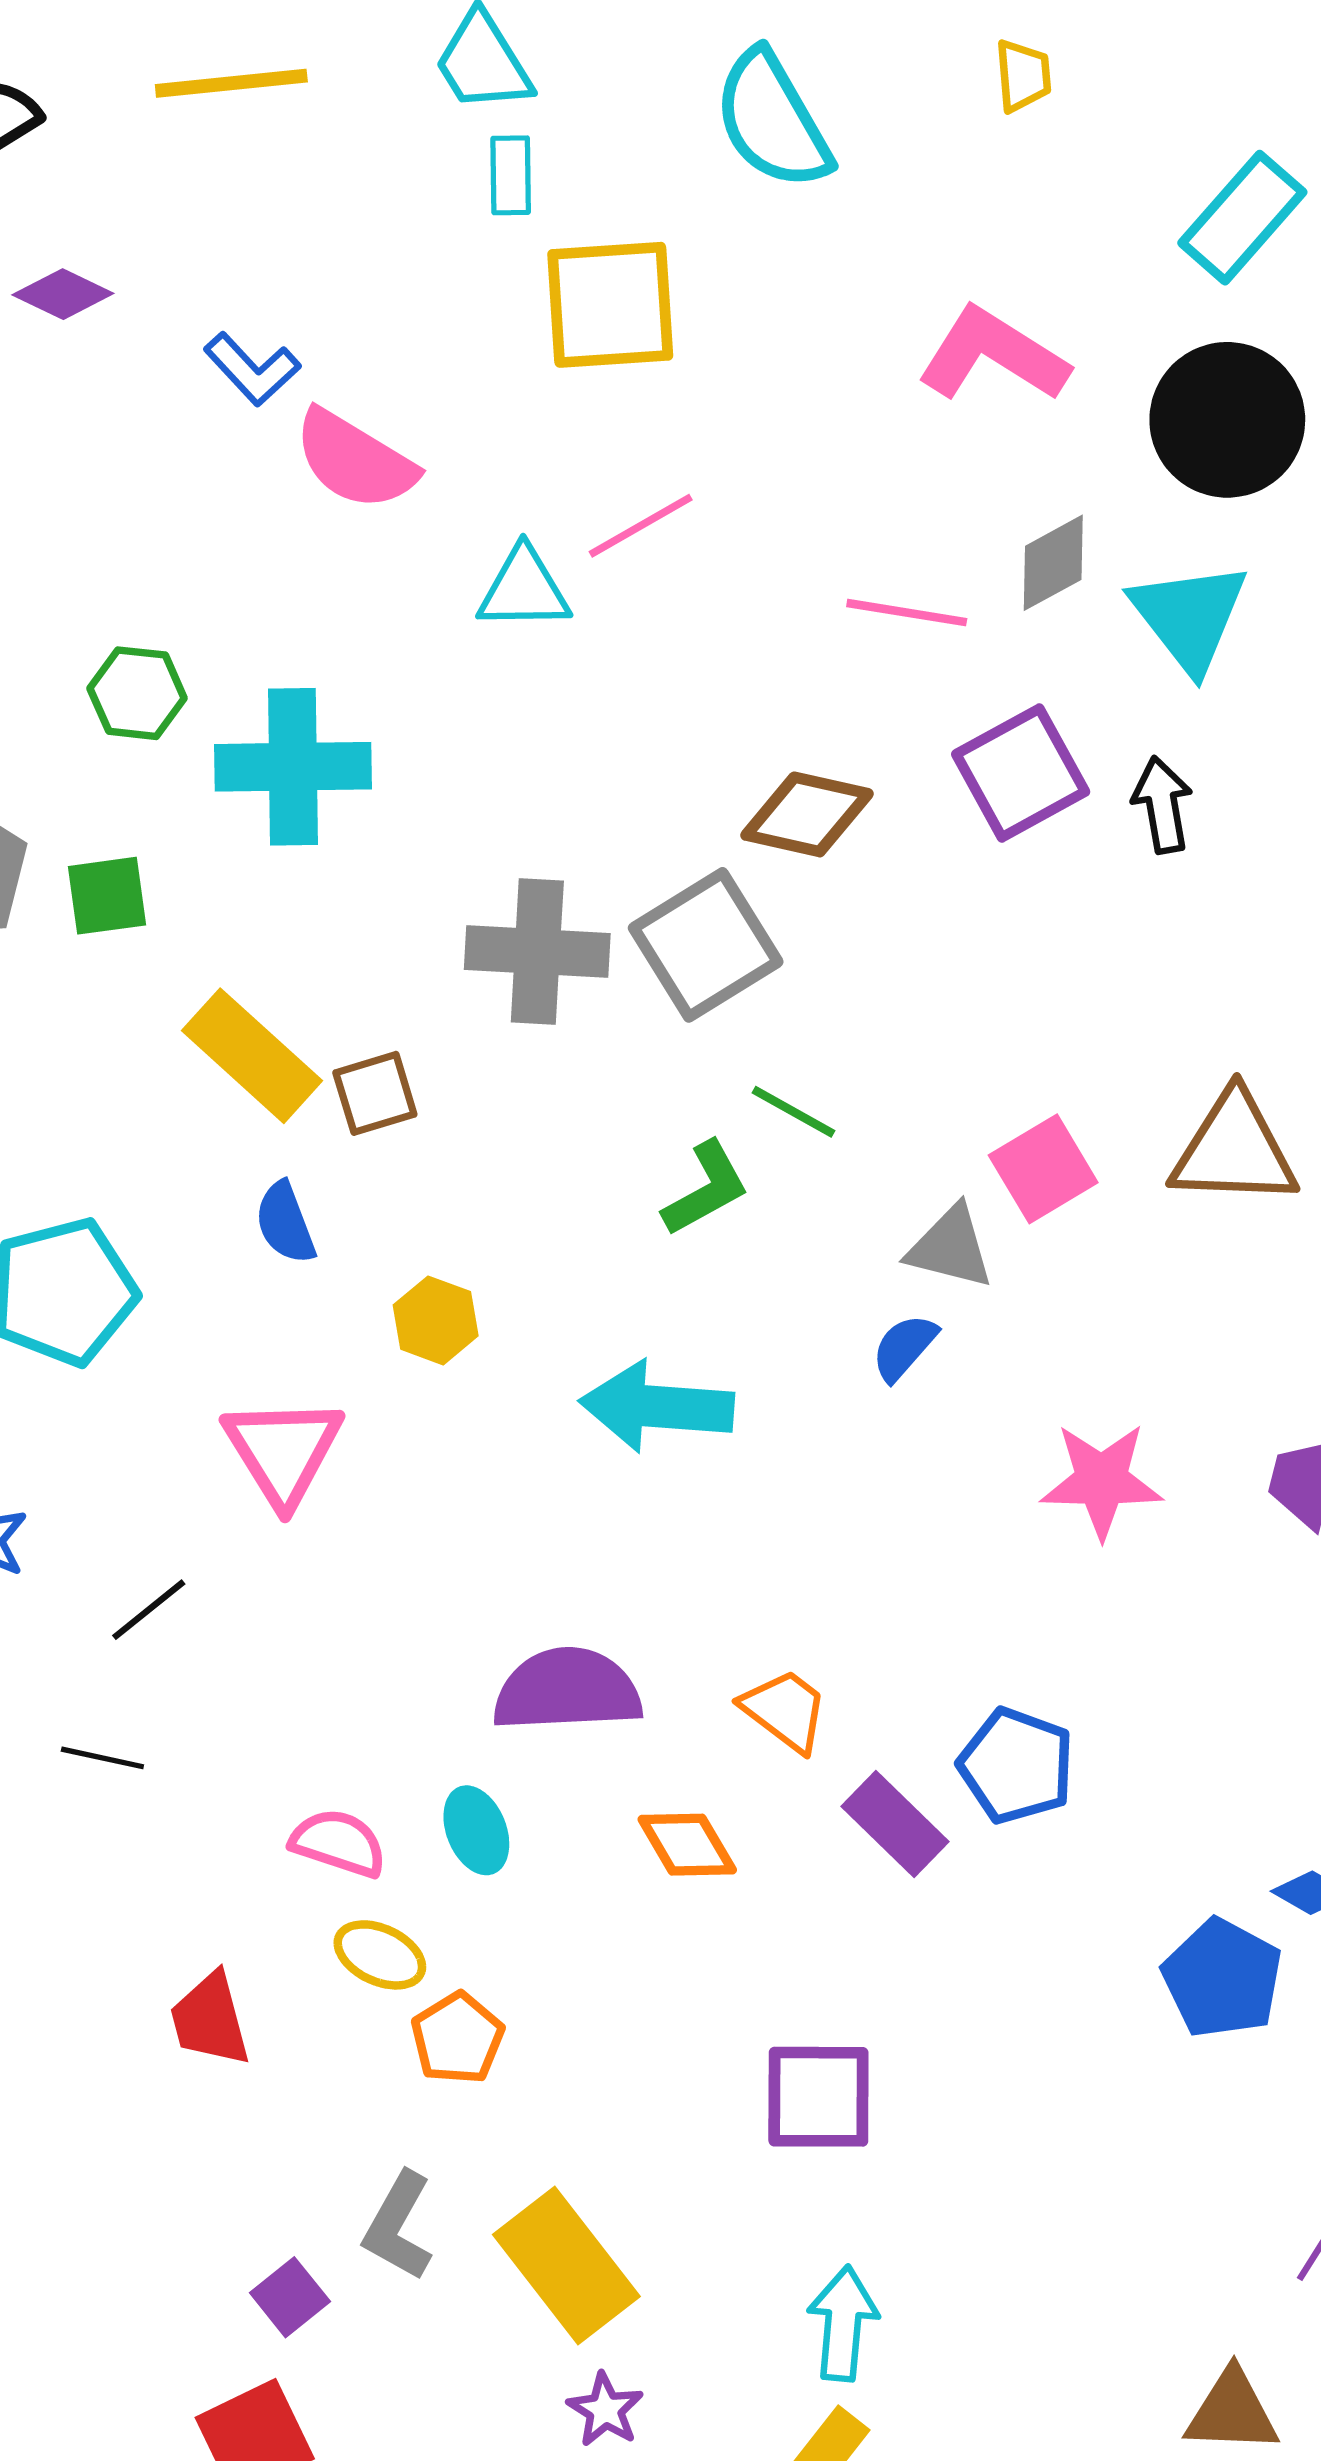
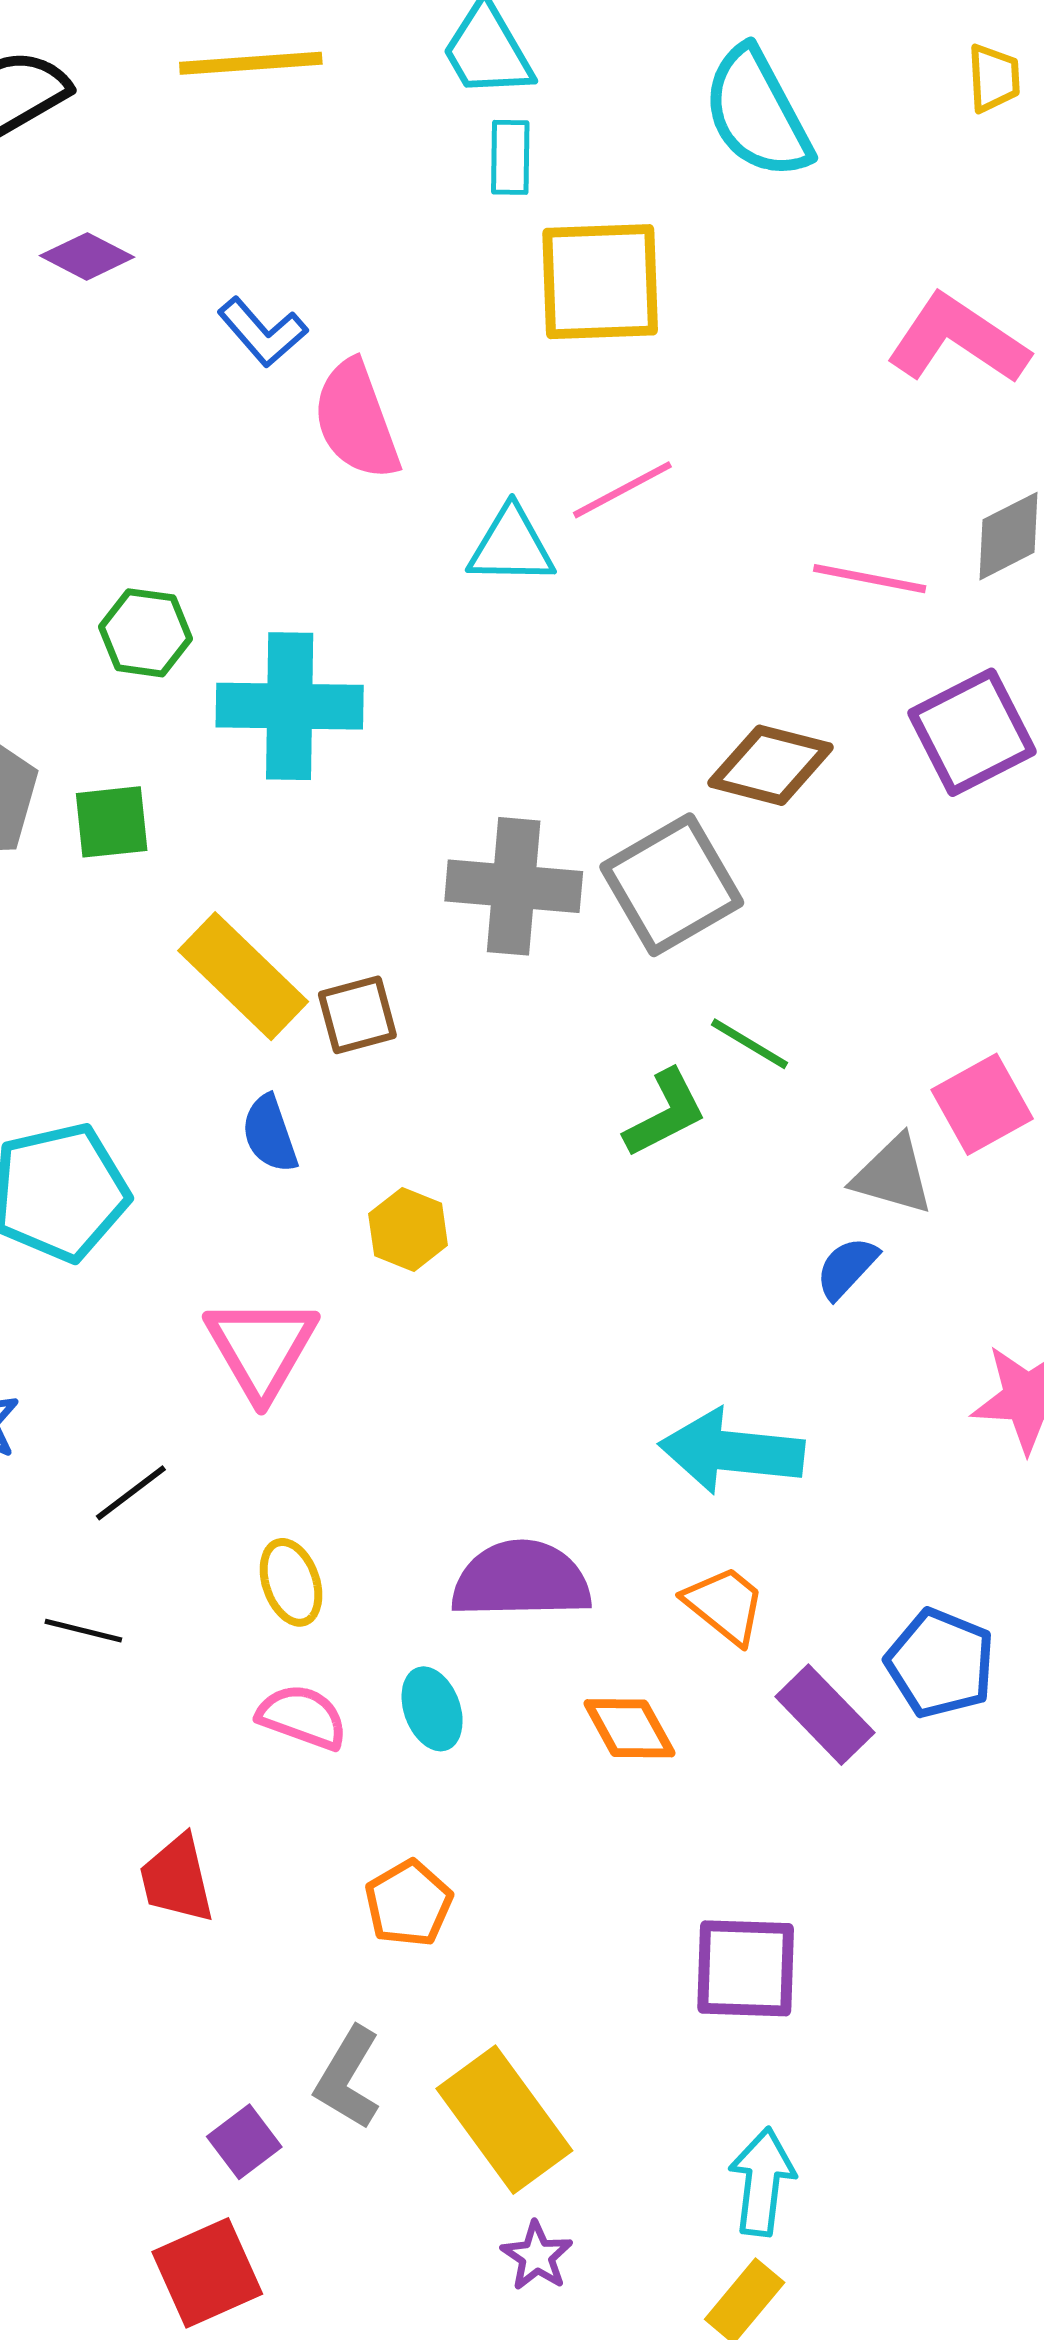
pink semicircle: (355, 460) -> (356, 420), turned 37
cyan arrow: (657, 1407) -> (732, 1451), moved
yellow ellipse: (380, 1955) -> (291, 1582), moved, turned 44

